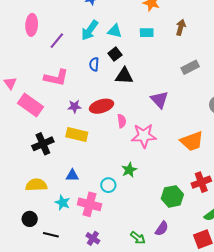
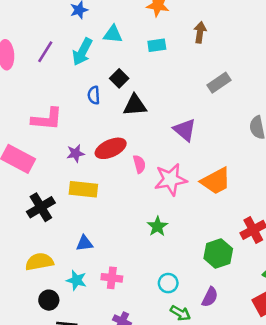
cyan triangle: (115, 31) -> (113, 34), moved
purple line: (57, 41) -> (45, 52), moved
orange trapezoid: (192, 141) -> (216, 181), moved
cyan circle: (108, 185) -> (168, 283), moved
pink cross: (90, 204) -> (112, 278), size x0.7
black circle: (30, 219) -> (49, 300), moved

